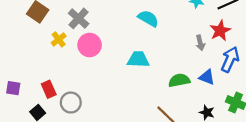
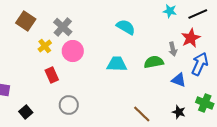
green semicircle: (179, 80) -> (154, 62), moved
red rectangle: (49, 89) -> (52, 75), moved
gray circle: (71, 103) -> (69, 105), moved

